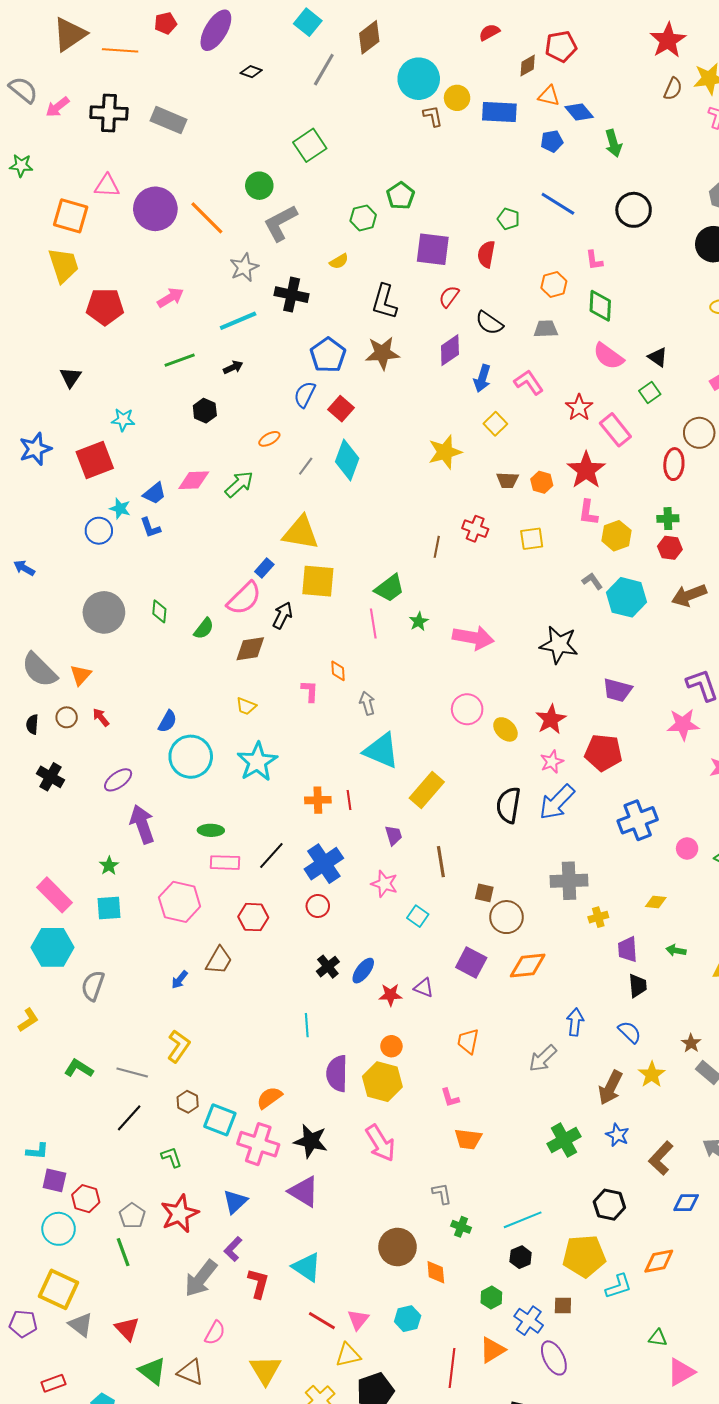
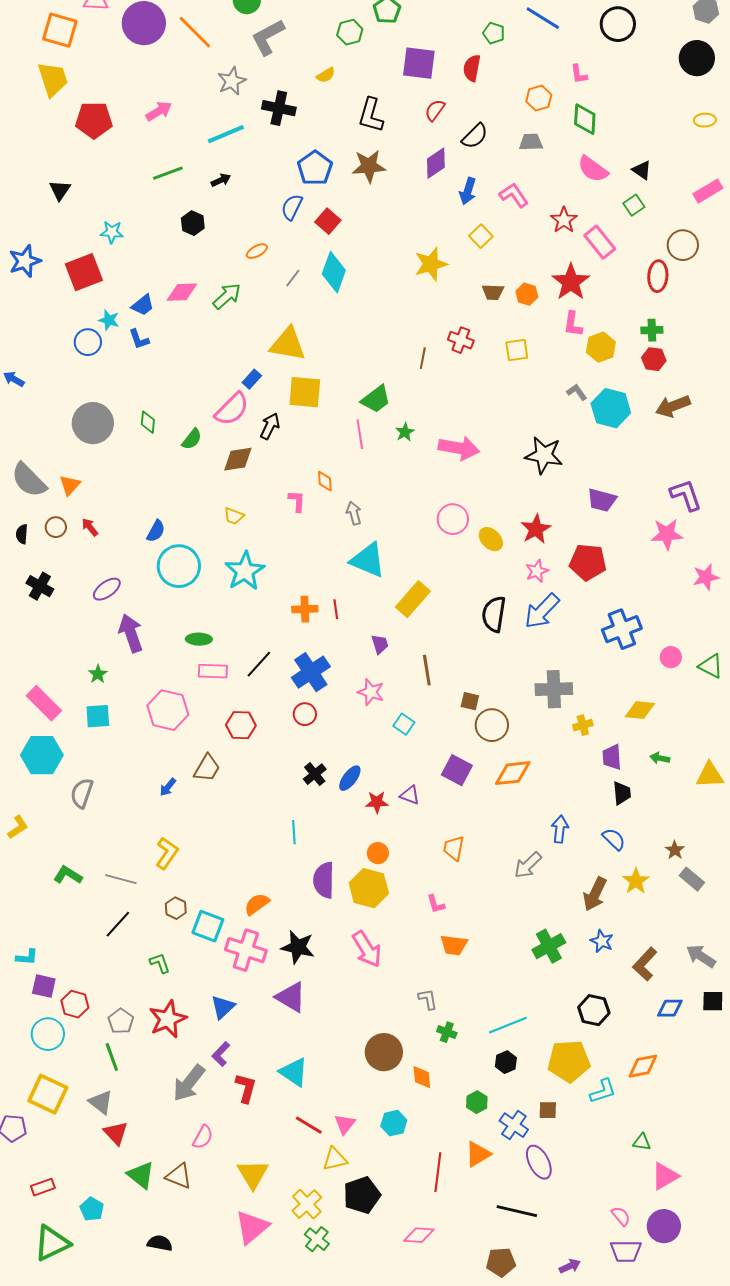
black semicircle: (489, 323) -> (475, 136), turned -80
yellow diamond: (656, 902) -> (640, 710), size x1.4
gray triangle: (81, 1325) -> (101, 1102), moved

